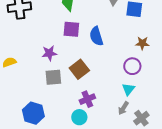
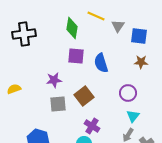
brown star: (142, 43) -> (141, 62), moved
purple circle: (132, 66) -> (128, 93), moved
purple cross: (87, 99) -> (92, 126), turned -35

